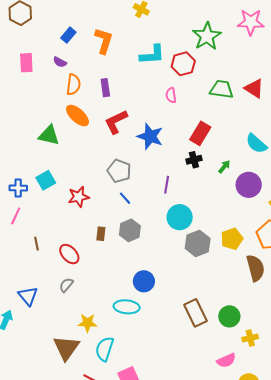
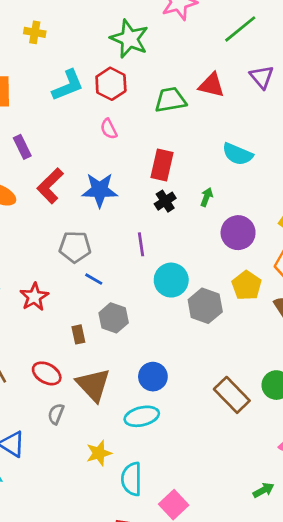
purple circle: (249, 185) -> (238, 233), moved
brown triangle: (66, 348) -> (93, 385), moved

